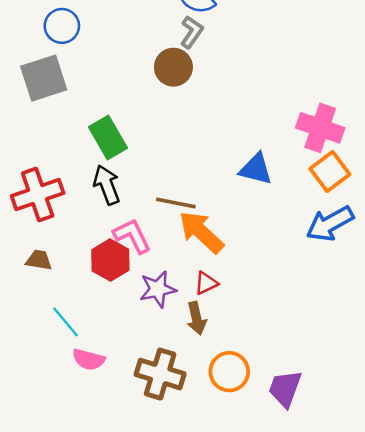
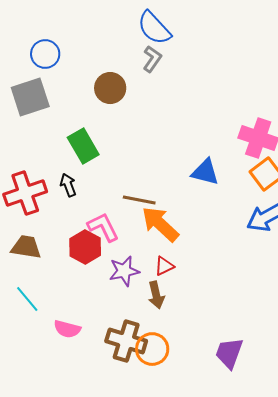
brown circle: (173, 67) -> (110, 88), moved
black arrow: (107, 185) -> (68, 185), moved, size x0.7
brown trapezoid: (39, 260) -> (26, 247), size x1.4
cyan line: (65, 322) -> (27, 299), moved
orange circle: (229, 372) -> (152, 349), moved

